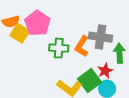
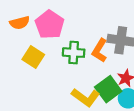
yellow square: (20, 33) -> (33, 57), moved

